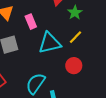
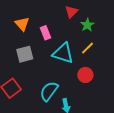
cyan triangle: (50, 43) -> (63, 53), turned 30

